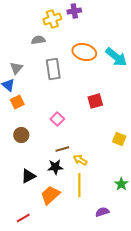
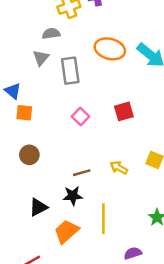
gray triangle: (16, 68) -> (41, 58), moved
orange square: (17, 102) -> (24, 113), turned 32
pink square: (57, 119) -> (80, 117), moved
yellow arrow: (80, 160) -> (119, 168), moved

